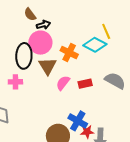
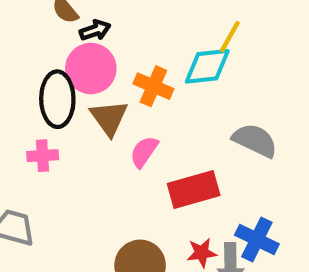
yellow line: (106, 31) -> (230, 37), turned 56
cyan diamond: (95, 45) -> (207, 66), turned -30
red rectangle: (85, 84) -> (194, 190), moved, size x1.6
blue cross: (78, 121) -> (257, 239), moved

